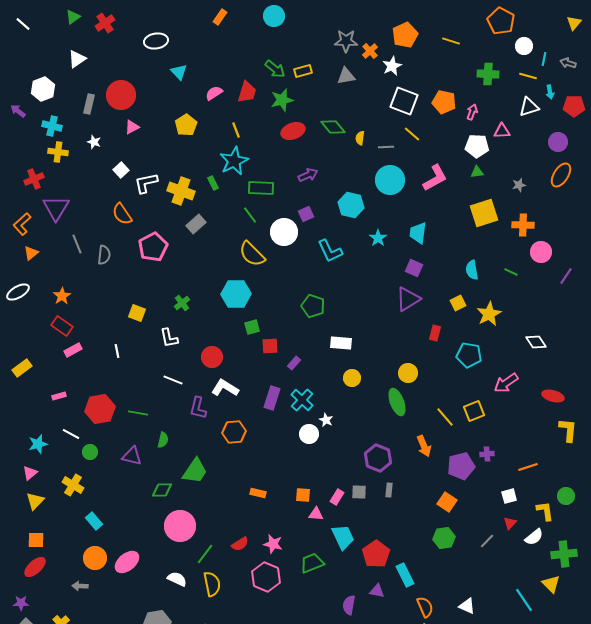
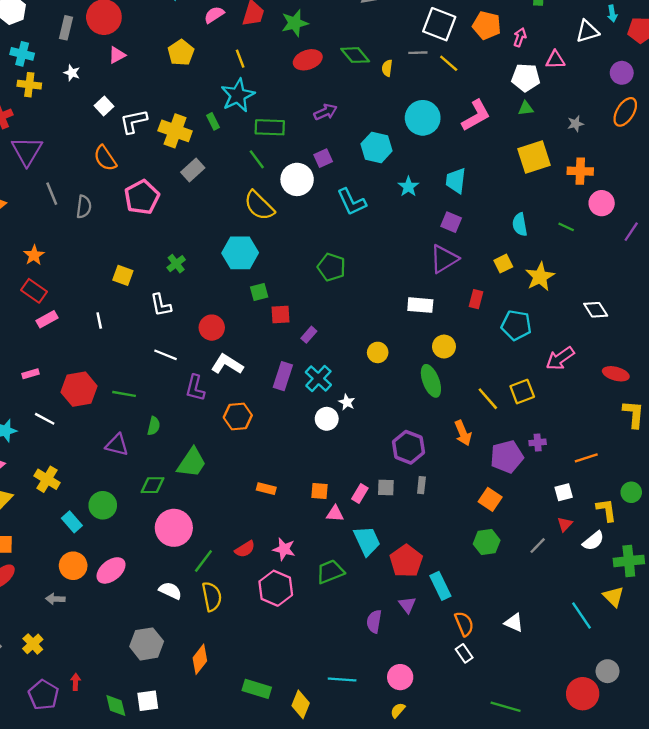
gray line: (386, 147) -> (418, 53), moved
white rectangle: (341, 343) -> (420, 305), moved
green circle: (90, 452) -> (103, 505), moved, size x1.5
purple triangle: (377, 591) -> (407, 605), turned 42

